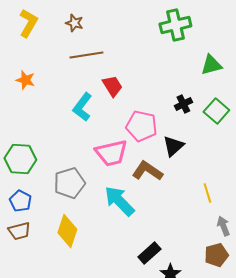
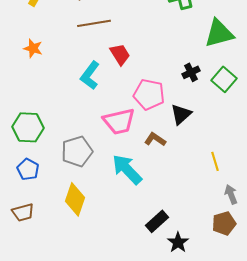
green triangle: (211, 65) -> (219, 33), size x1.4
brown L-shape: (147, 171) -> (155, 139), size x0.7
brown trapezoid: (19, 231) -> (23, 212), moved

